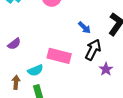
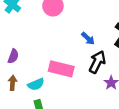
purple semicircle: (14, 44) -> (13, 56), turned -32
brown arrow: (16, 82) -> (13, 83), moved

